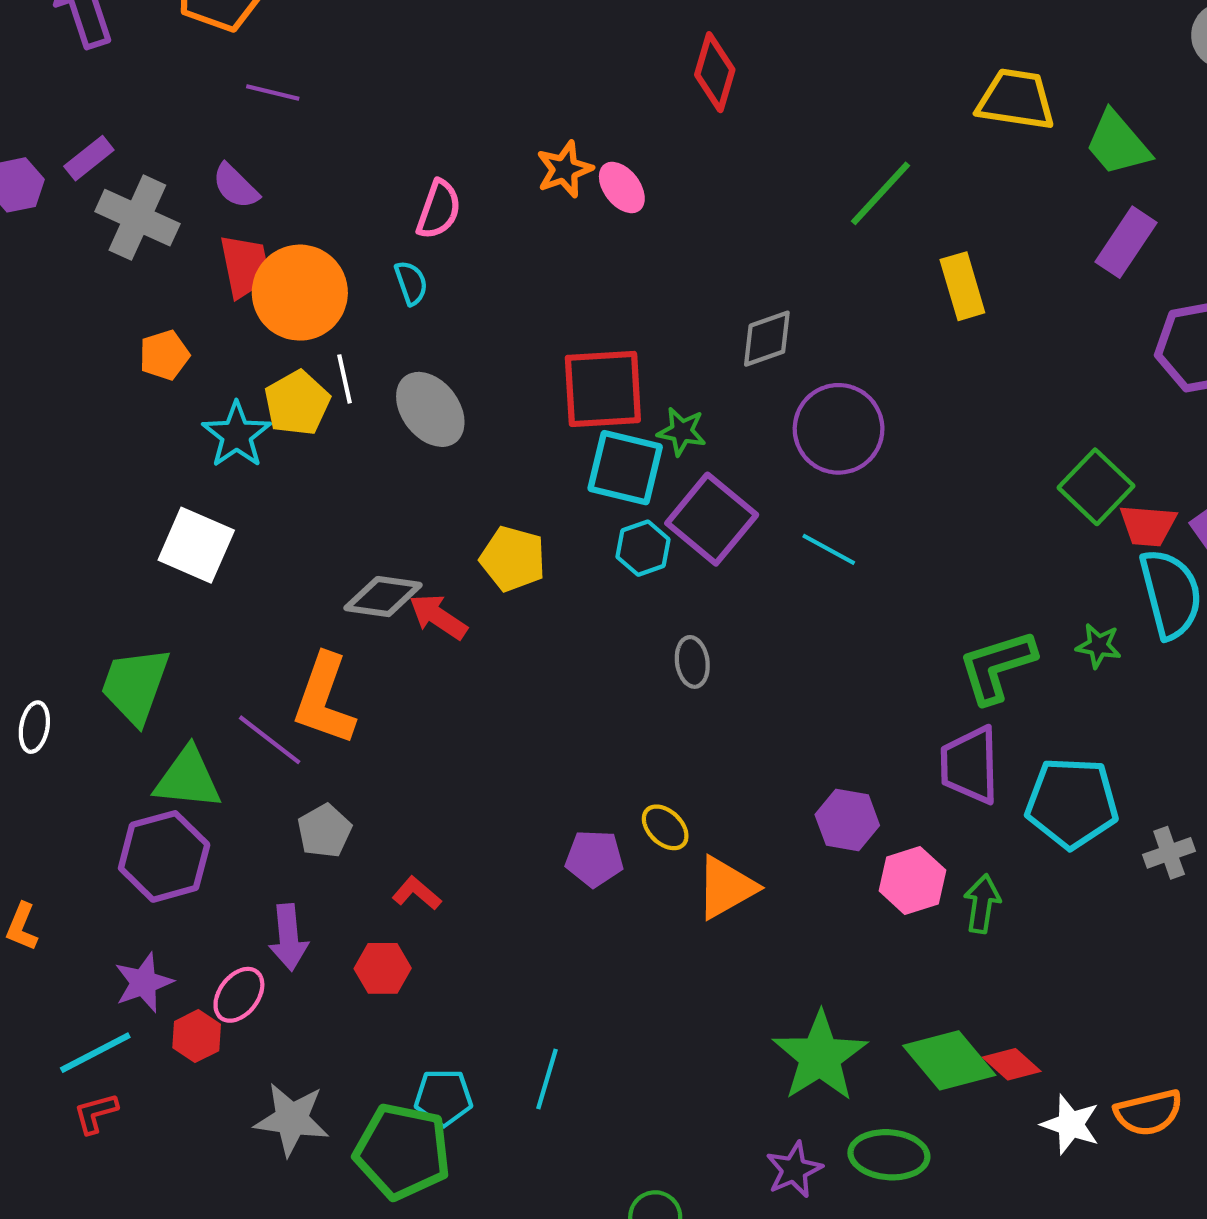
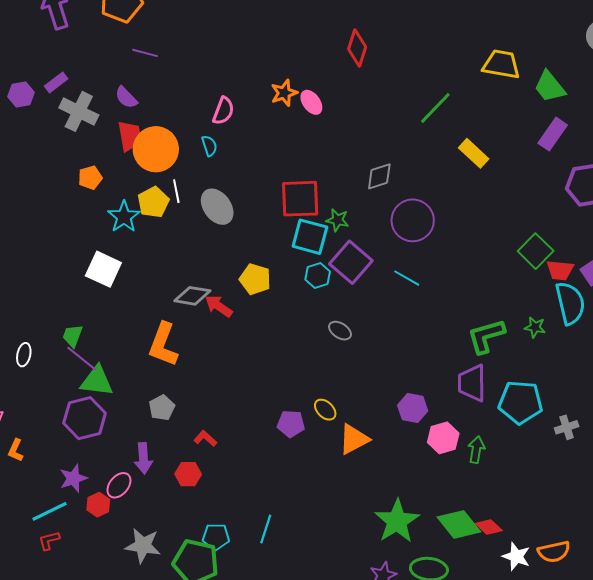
yellow rectangle: (962, 286) -> (474, 153), turned -32
gray ellipse: (692, 662) -> (340, 331), turned -50
green trapezoid: (135, 685) -> (73, 336), size x0.6
purple line: (270, 740) -> (82, 359), moved

